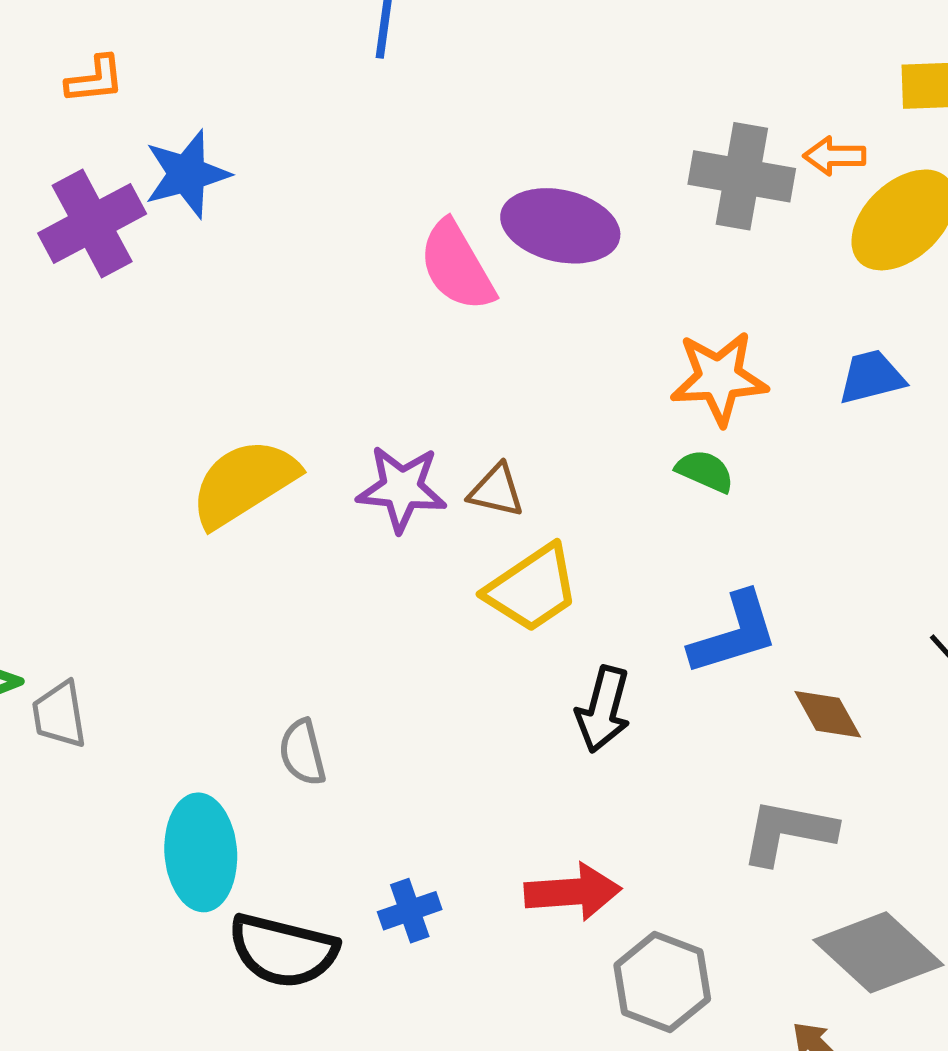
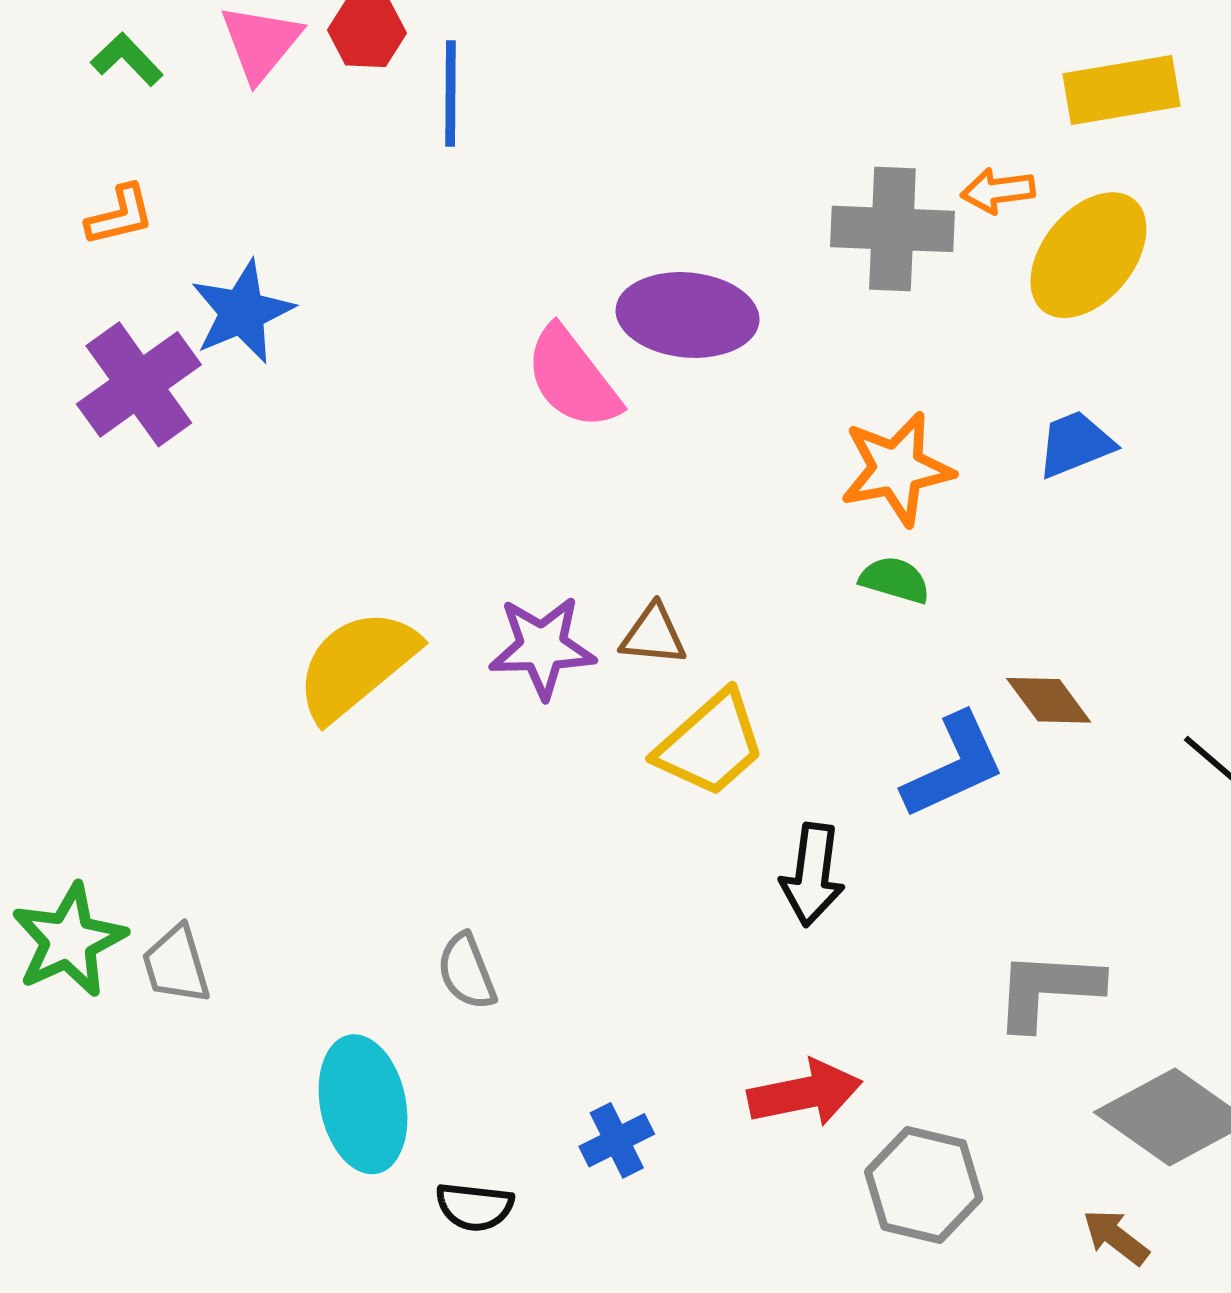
brown diamond: (828, 714) -> (1049, 700), moved
black semicircle: (283, 951) -> (475, 1207), size x0.6

